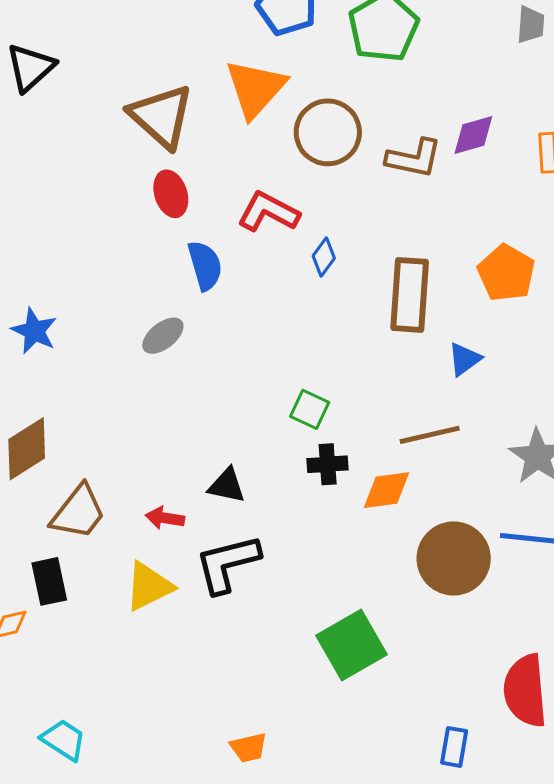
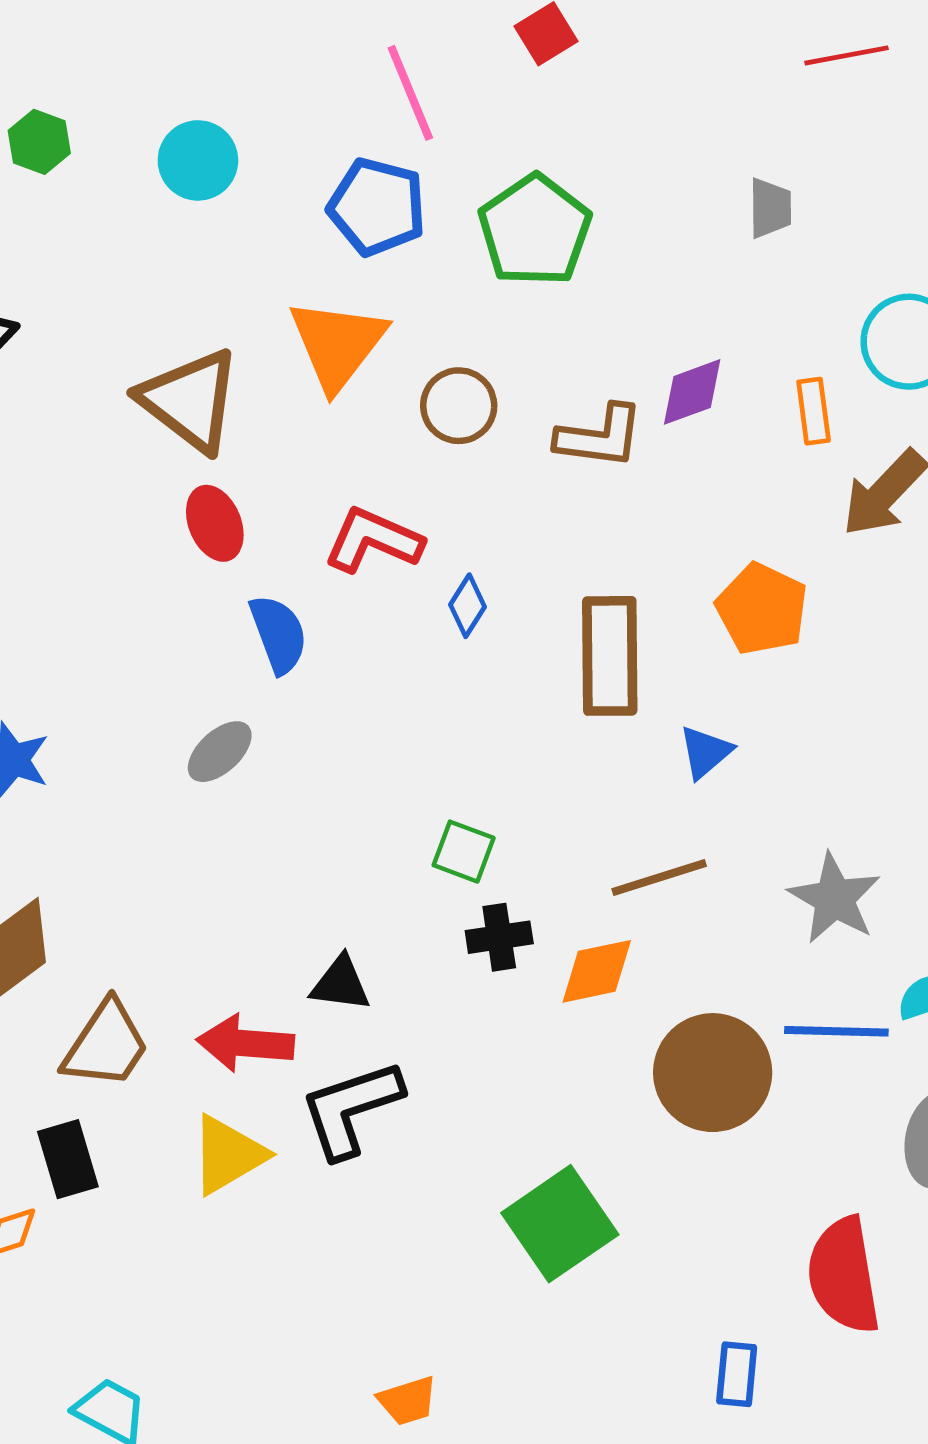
brown circle: (328, 132) -> (459, 406), size x0.7
red arrow: (165, 518) -> (245, 1043), size x1.5

